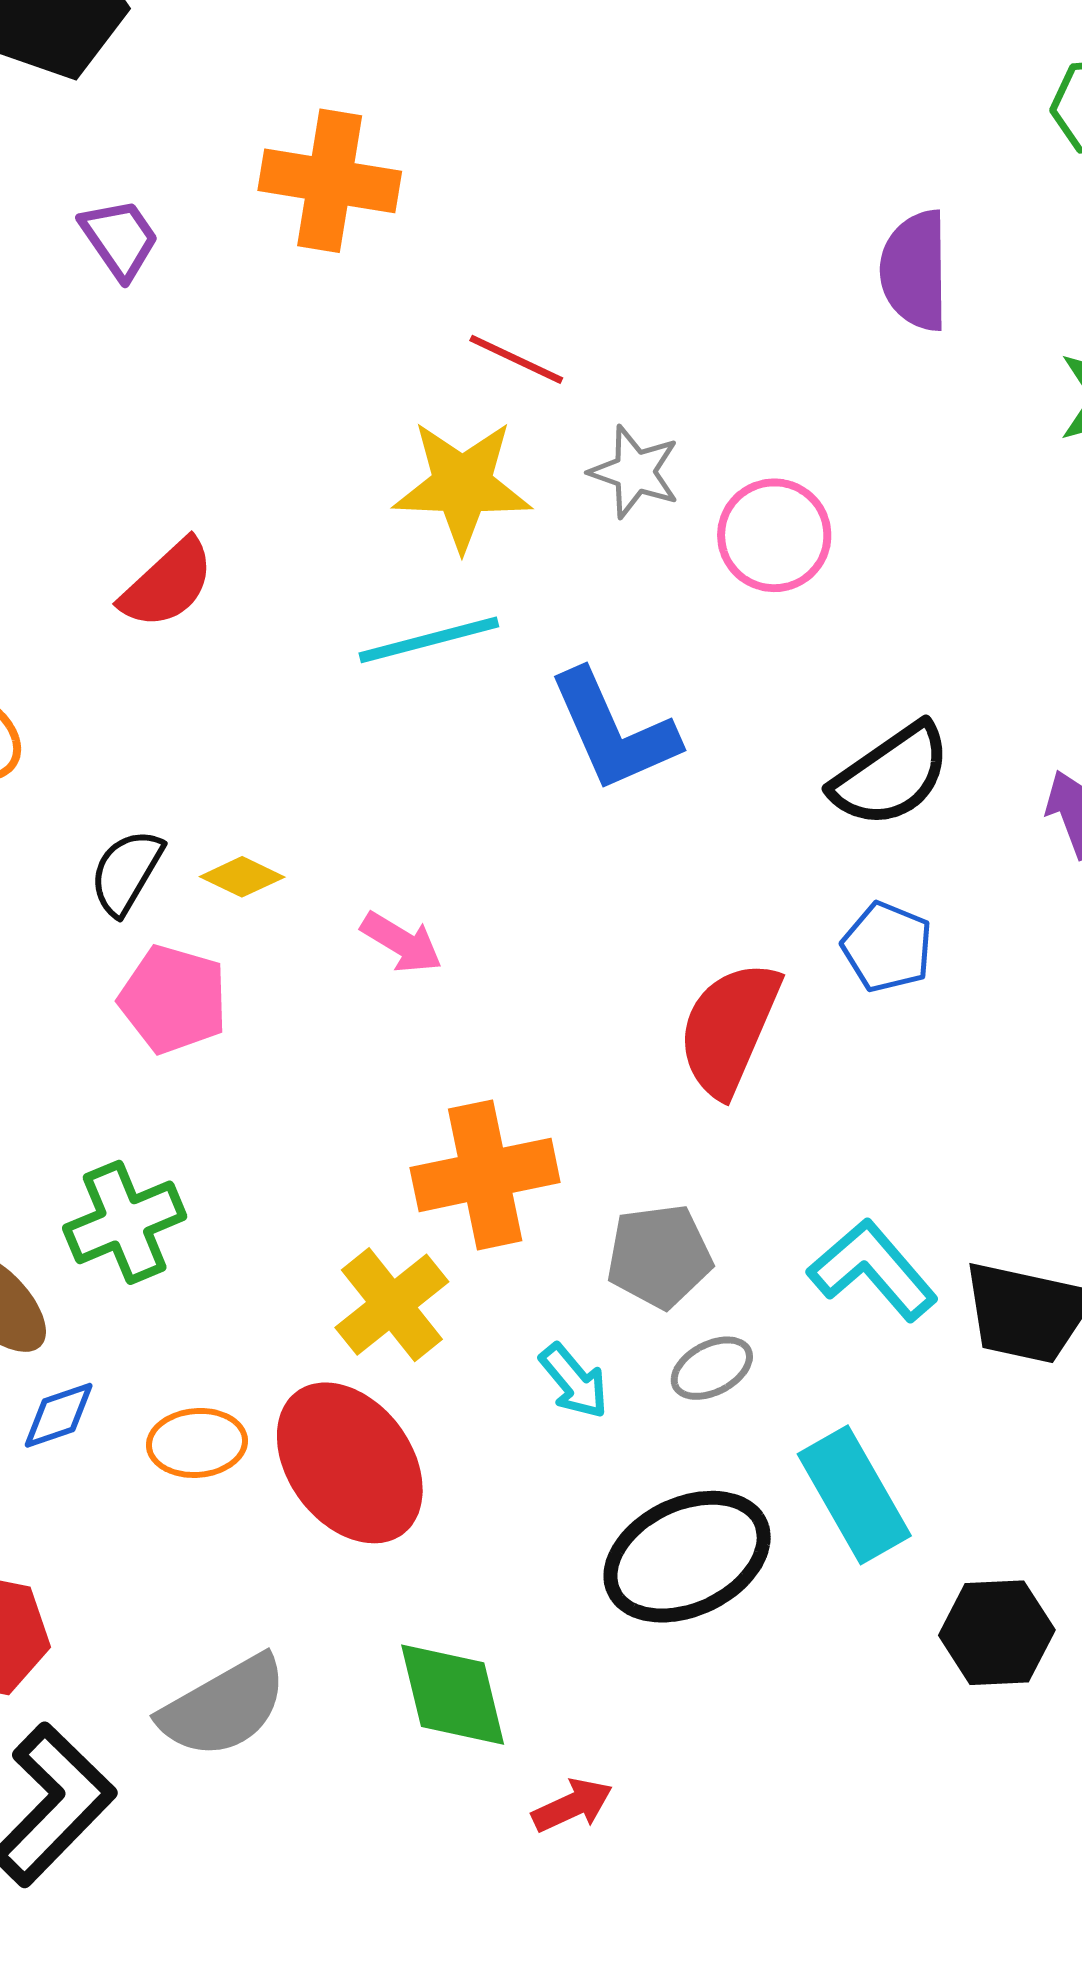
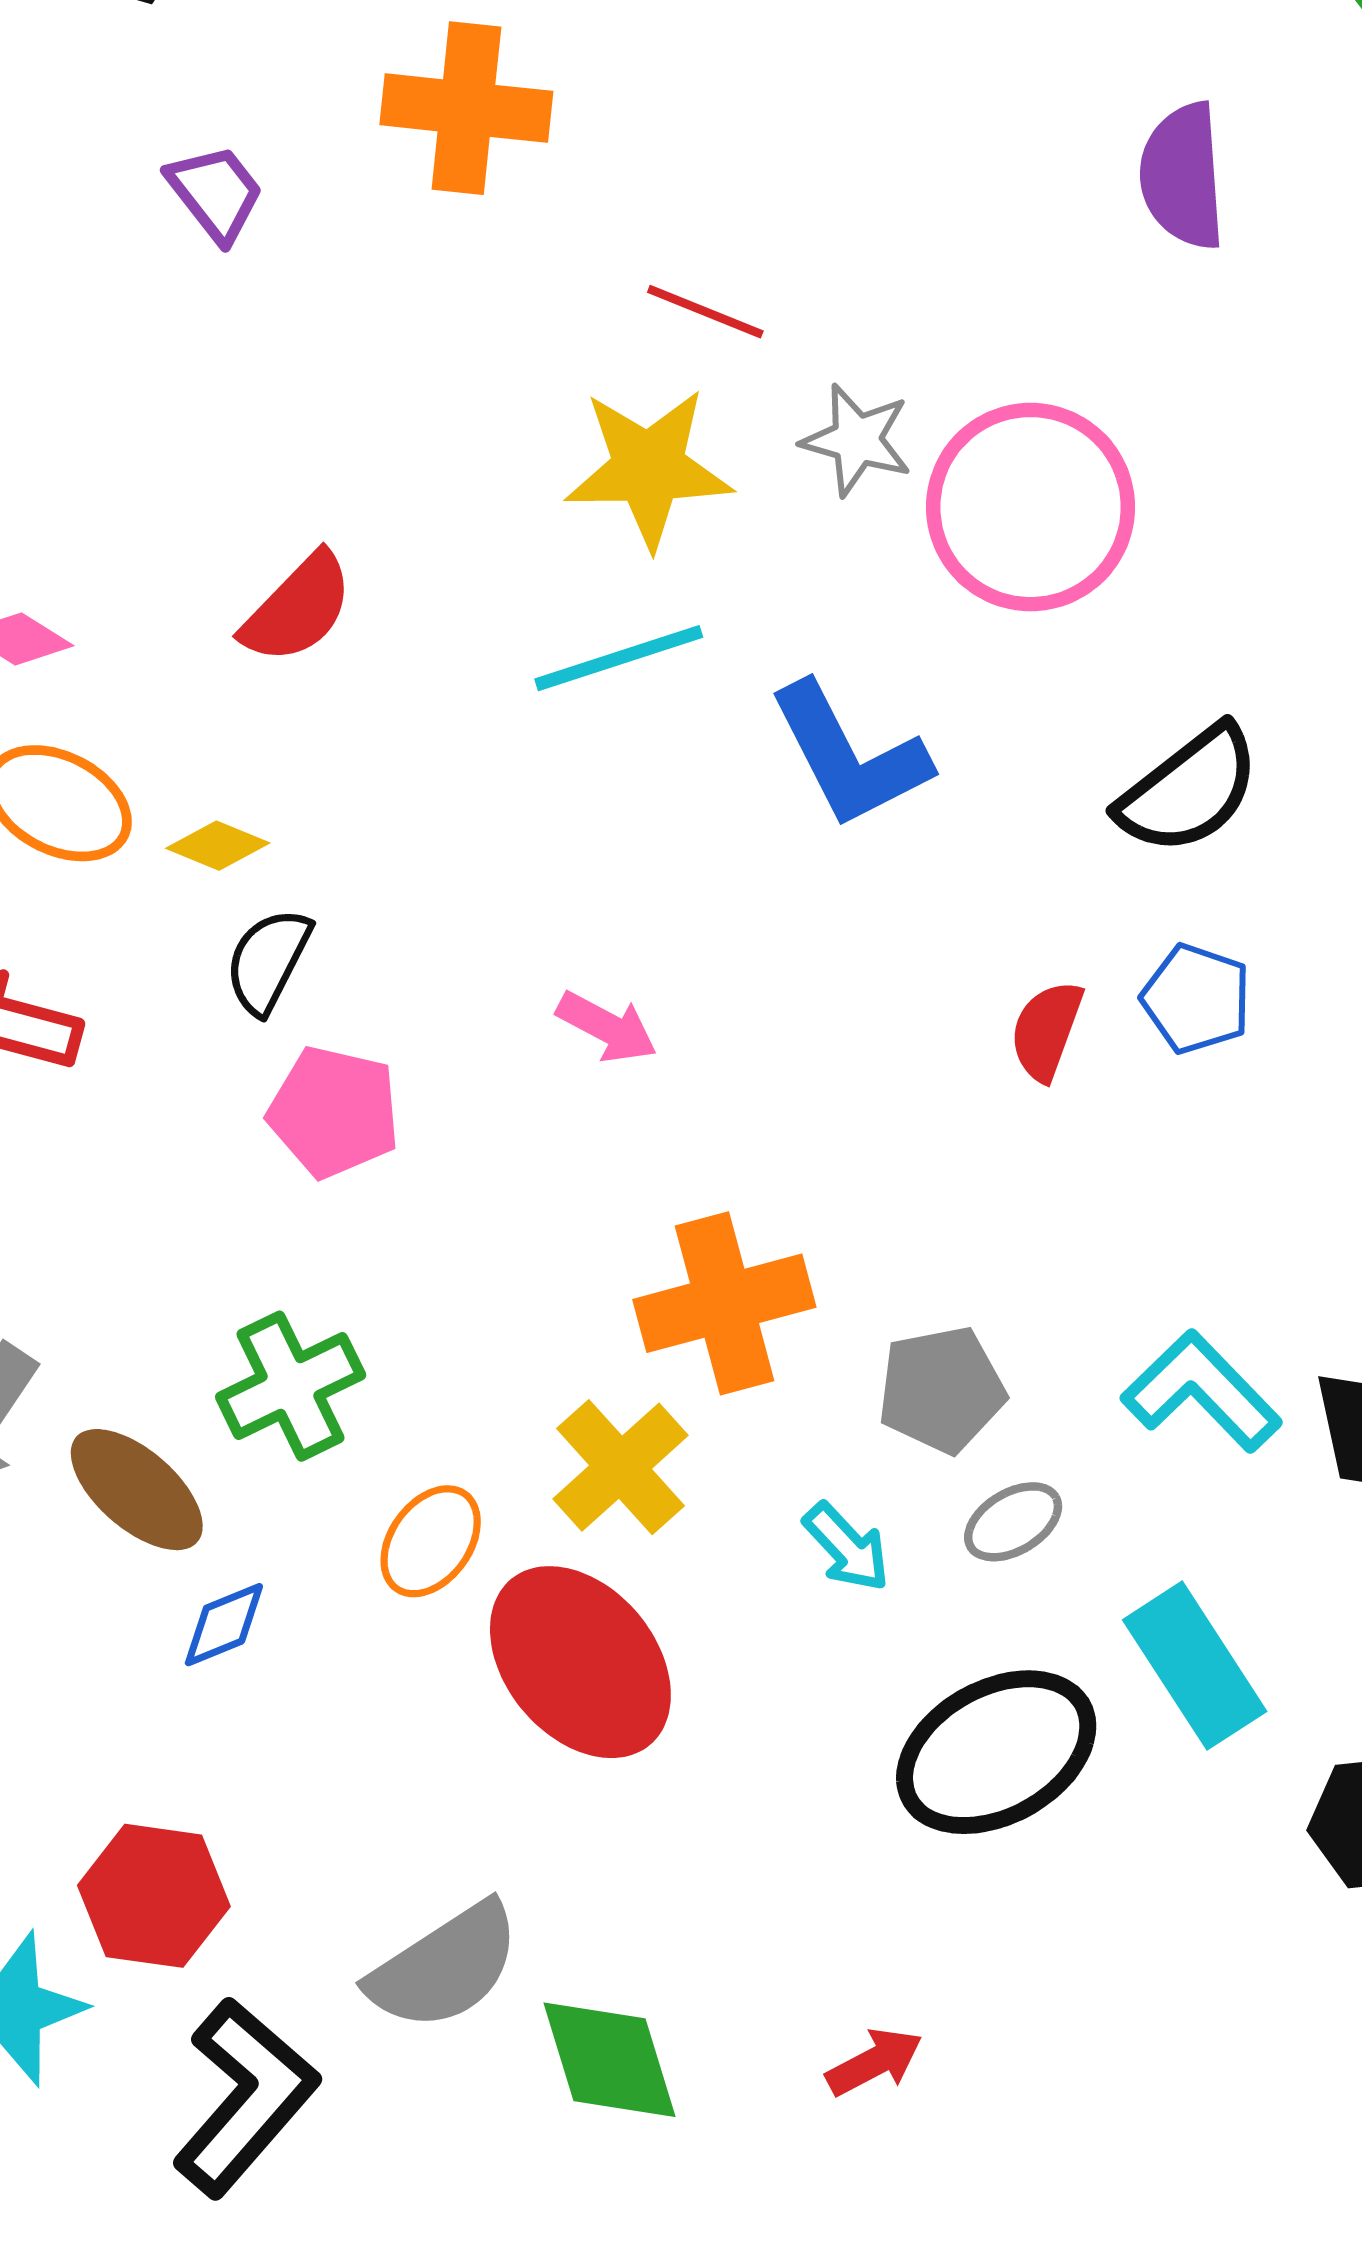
pink circle: (774, 535) -> (1031, 507), size x1.5
yellow diamond: (242, 877) -> (218, 846), moved
red semicircle: (729, 1028) -> (1046, 1030), moved, size x0.6
orange ellipse: (197, 1443) -> (431, 1541), moved, turned -46
green diamond: (453, 1695) -> (610, 2060), moved

